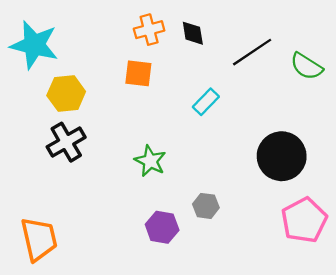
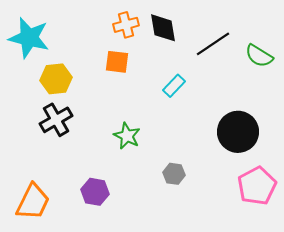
black diamond: (193, 33) -> (163, 28), size x1.4
purple hexagon: (162, 227) -> (95, 192), moved
orange trapezoid: (39, 239) -> (33, 202), turned 39

